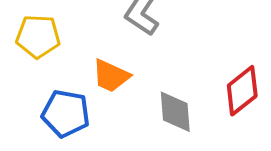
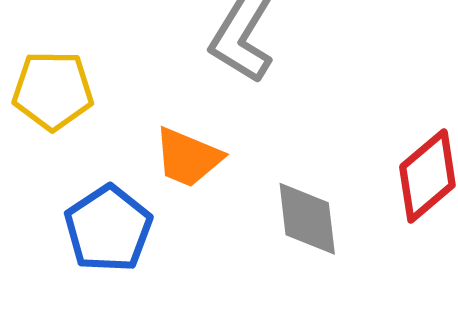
blue pentagon: (66, 113) -> (108, 229), turned 30

